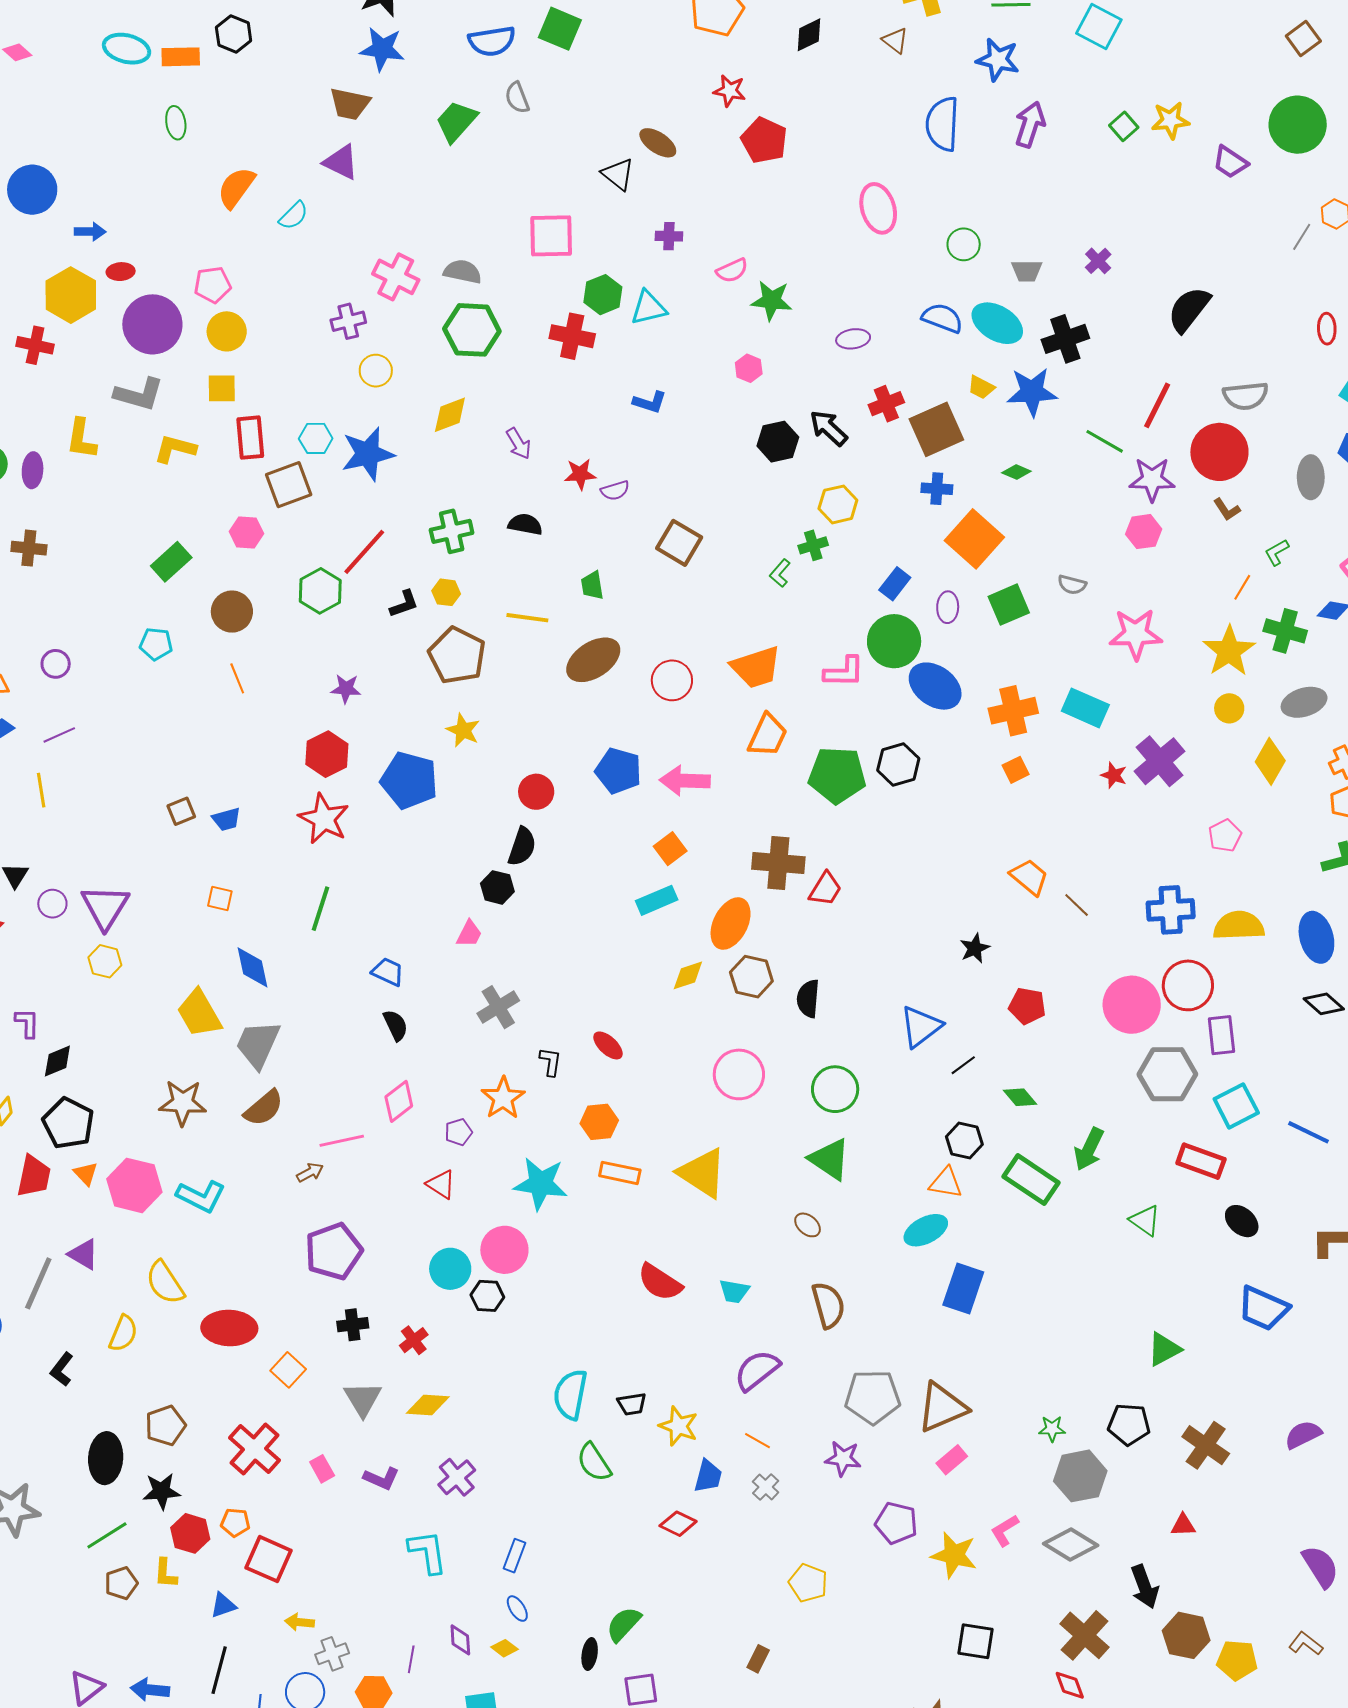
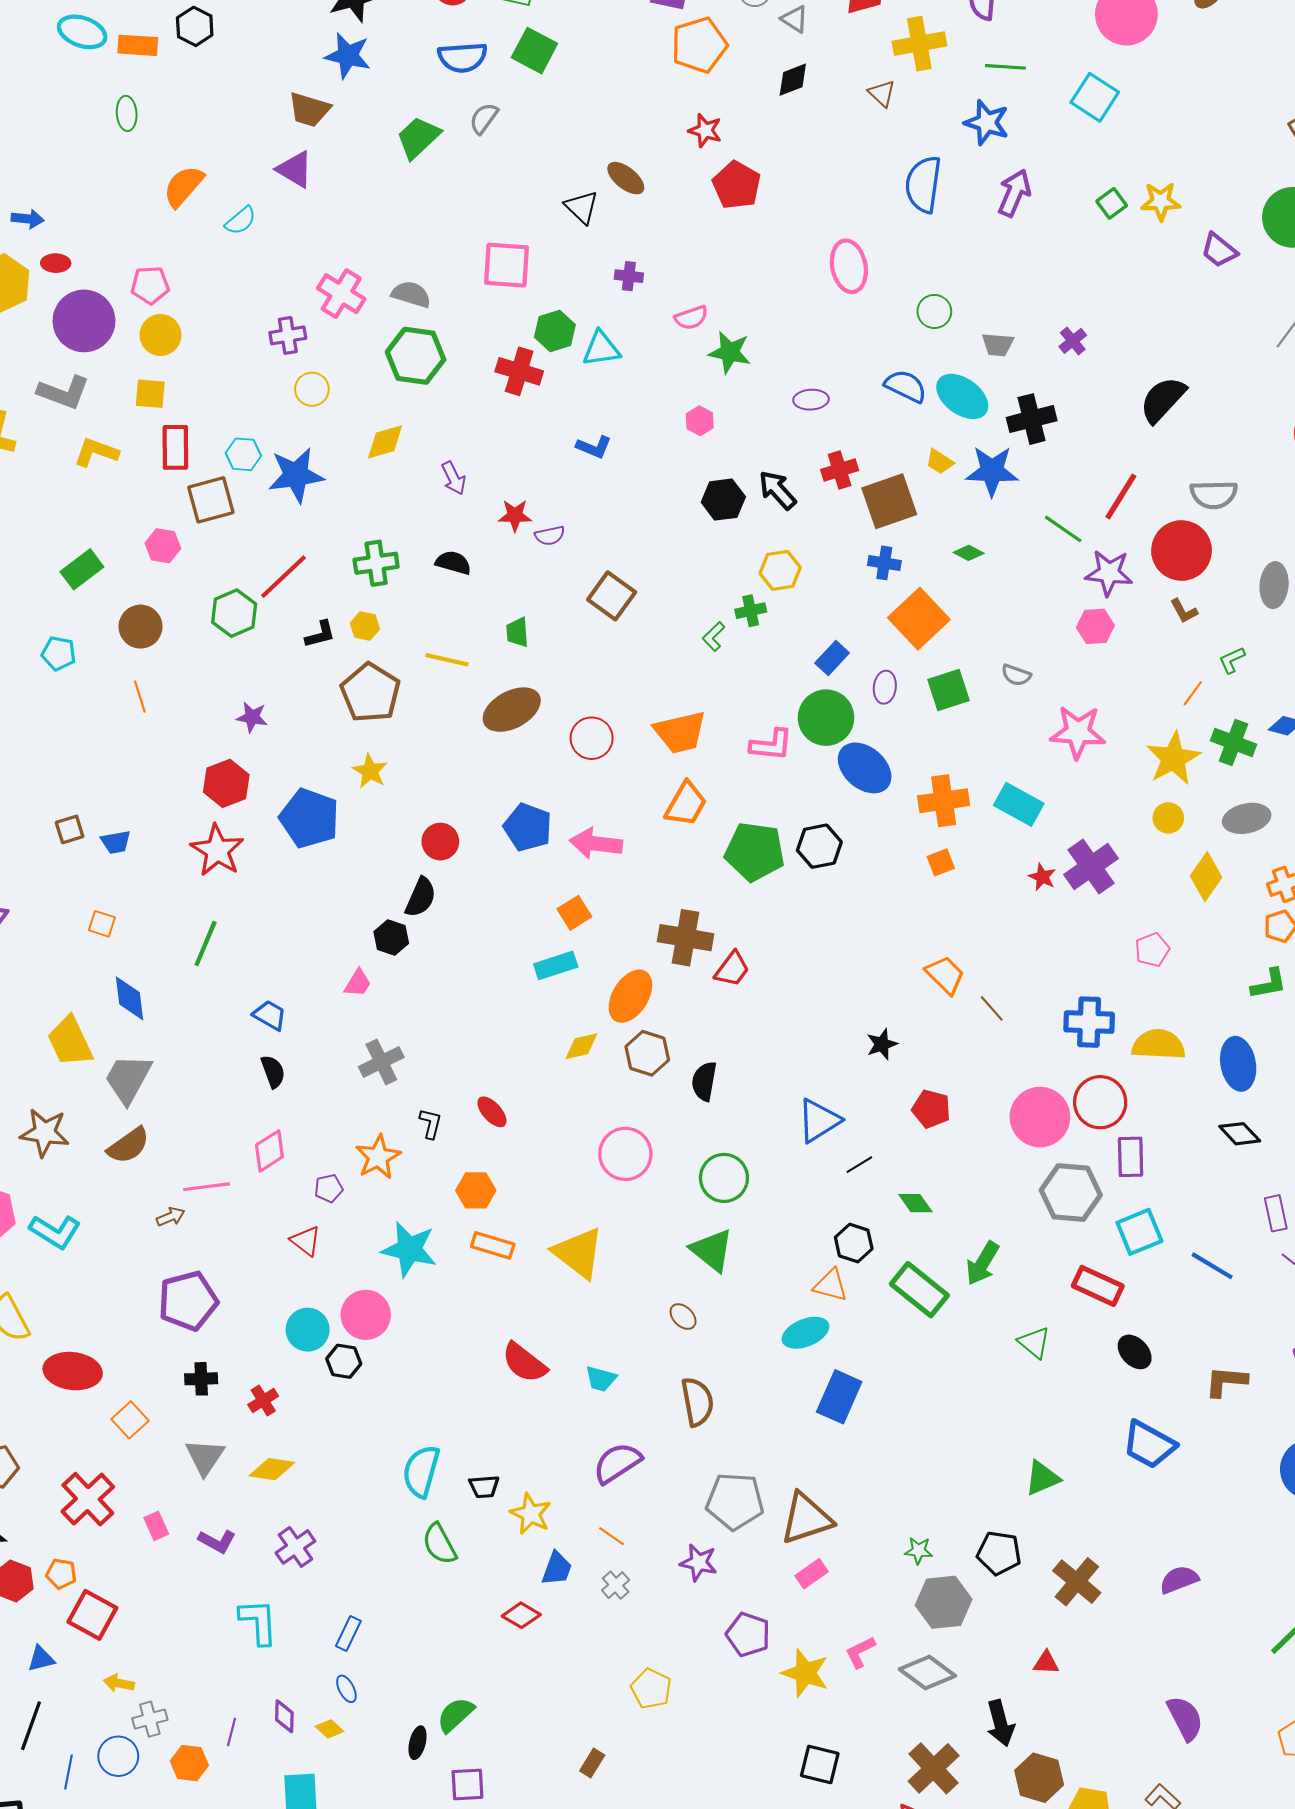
gray semicircle: (517, 98) -> (484, 118), turned 52

